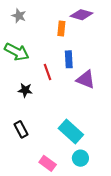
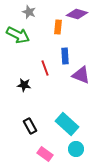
gray star: (19, 16) -> (29, 12), moved
green arrow: (17, 52) -> (18, 35), moved
black rectangle: (21, 129) -> (30, 126), moved

